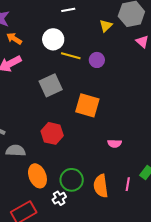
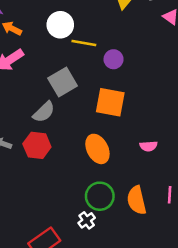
purple circle: (97, 60) -> (114, 59), moved
red hexagon: (52, 133) -> (37, 145), moved
gray semicircle: (16, 151) -> (44, 112), moved, turned 138
orange ellipse: (37, 176) -> (97, 149), moved

